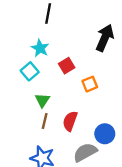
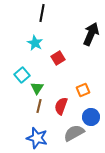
cyan square: (30, 71) -> (22, 75), moved
orange square: (90, 84) -> (83, 90), moved

